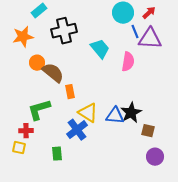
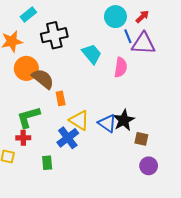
orange circle: (37, 63) -> (26, 68), size x1.5
blue triangle: (115, 116) -> (107, 123), turned 30
red cross: (26, 131) -> (23, 138), moved

